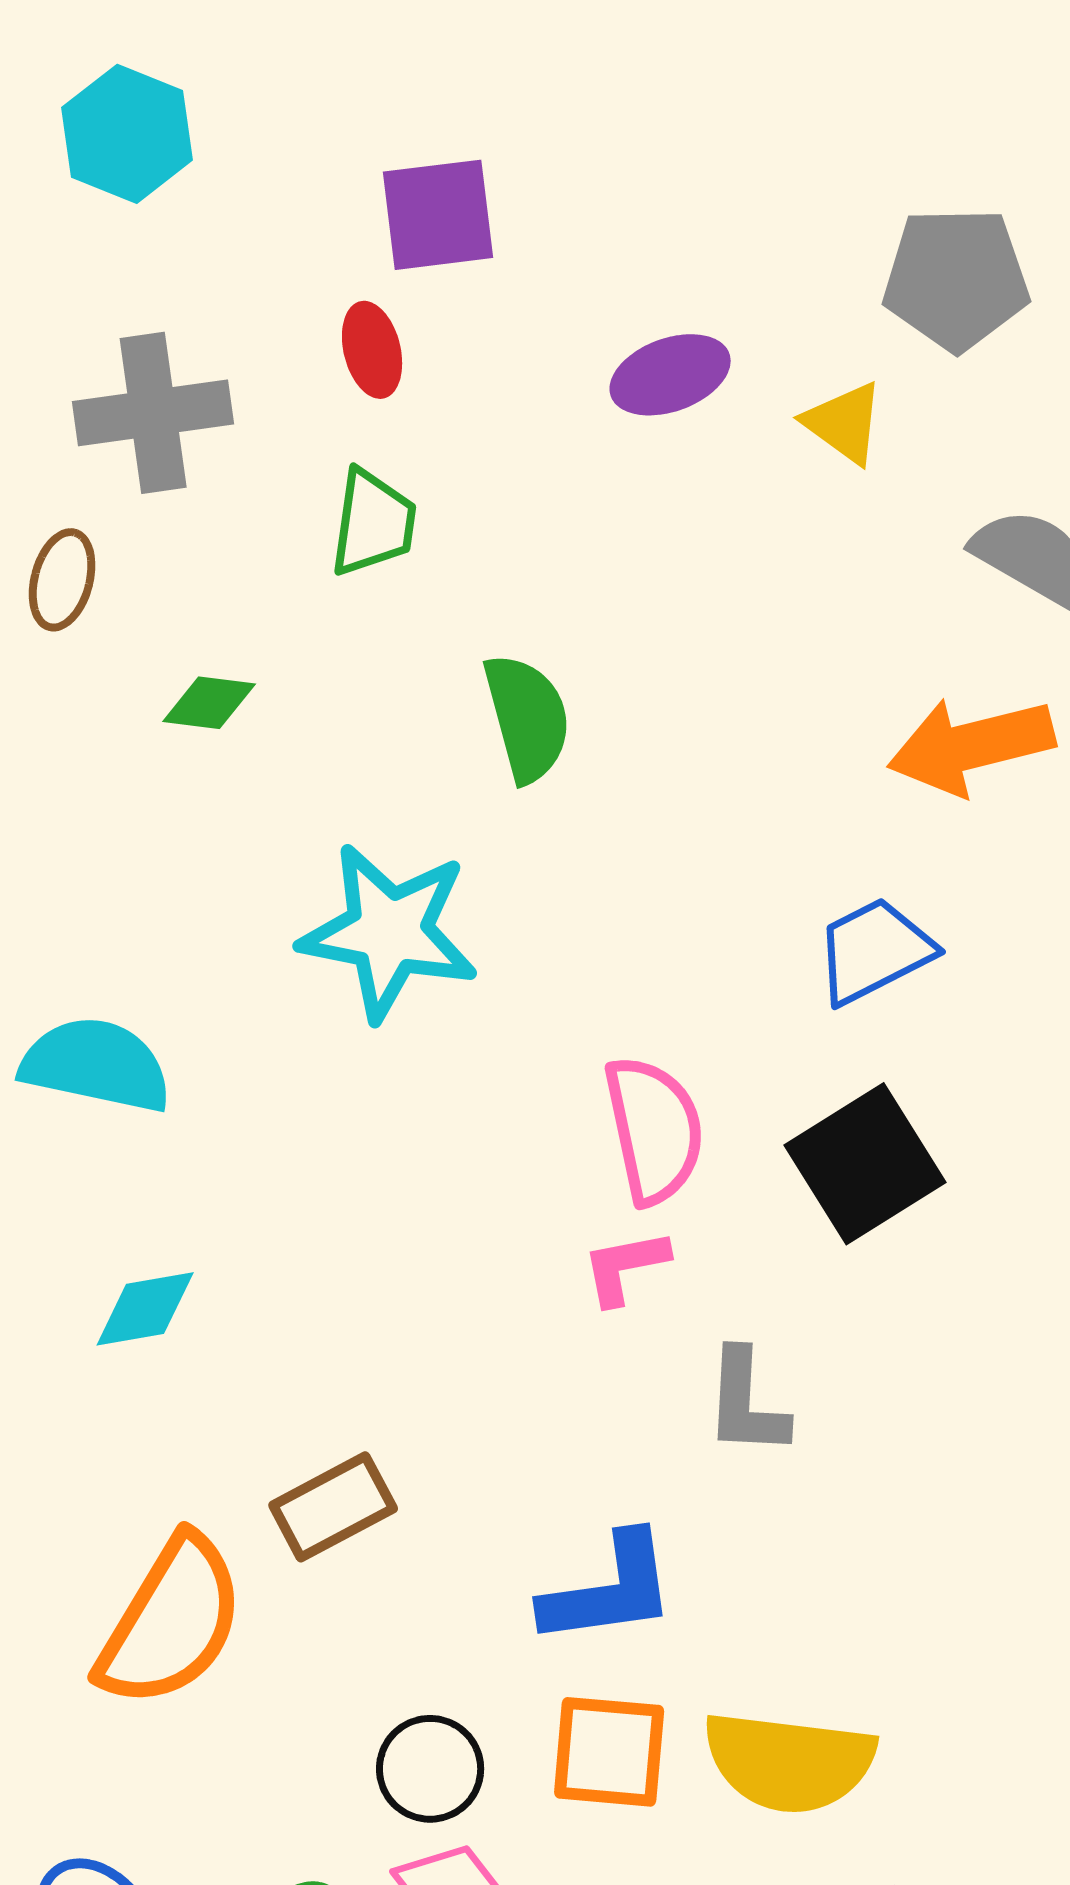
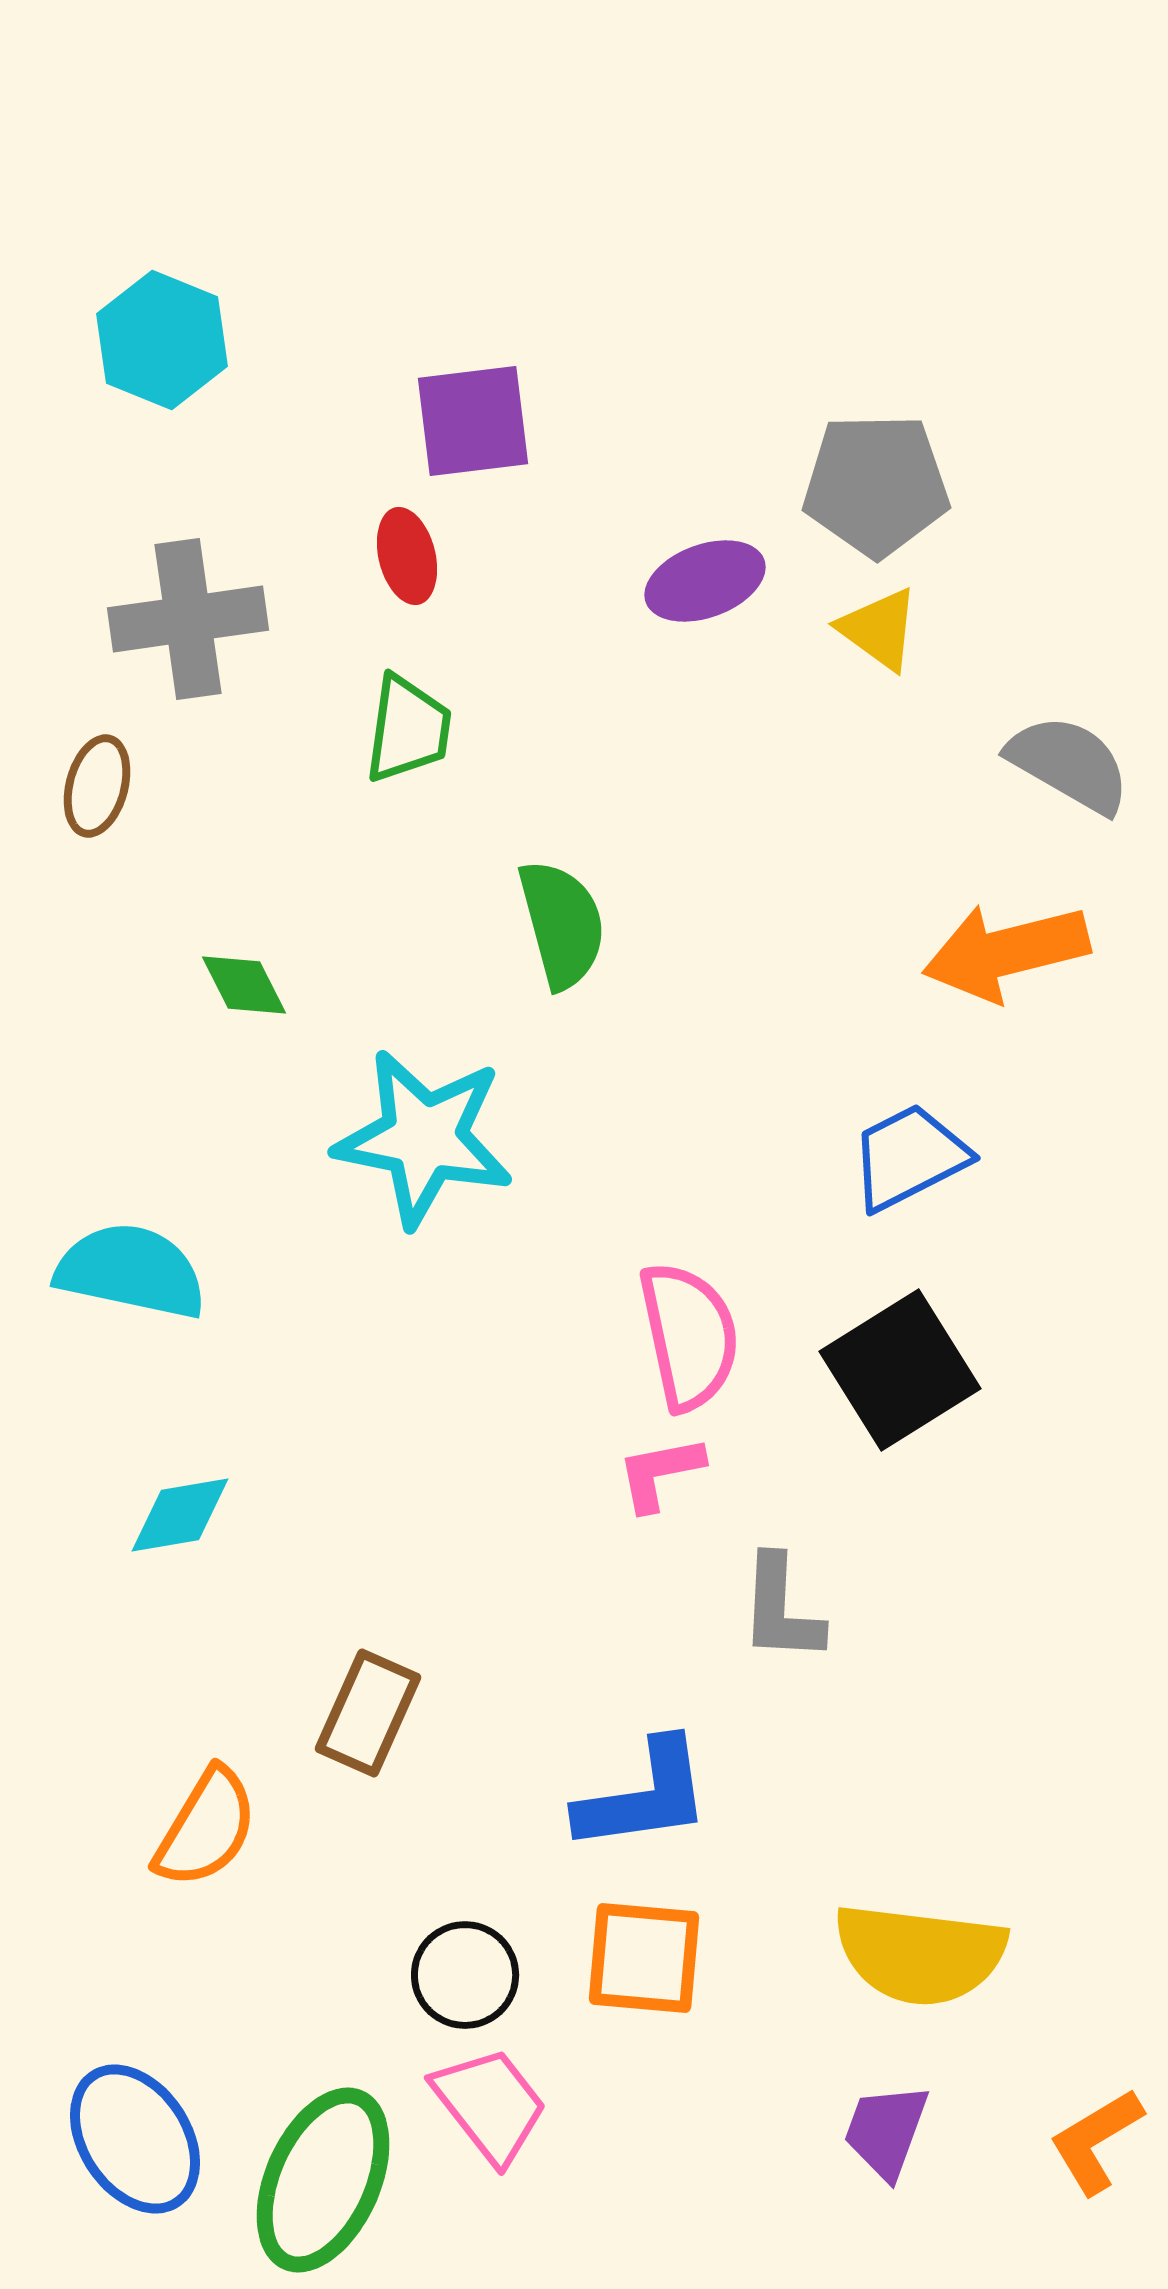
gray pentagon: (956, 279) -> (876, 485), moved
green diamond: (209, 703) -> (244, 985), moved, turned 56
brown rectangle: (333, 1507) -> (368, 1713), turned -38
orange semicircle: (171, 1622) -> (206, 1828), size x0.7
yellow semicircle: (789, 1762) -> (920, 1954), moved

